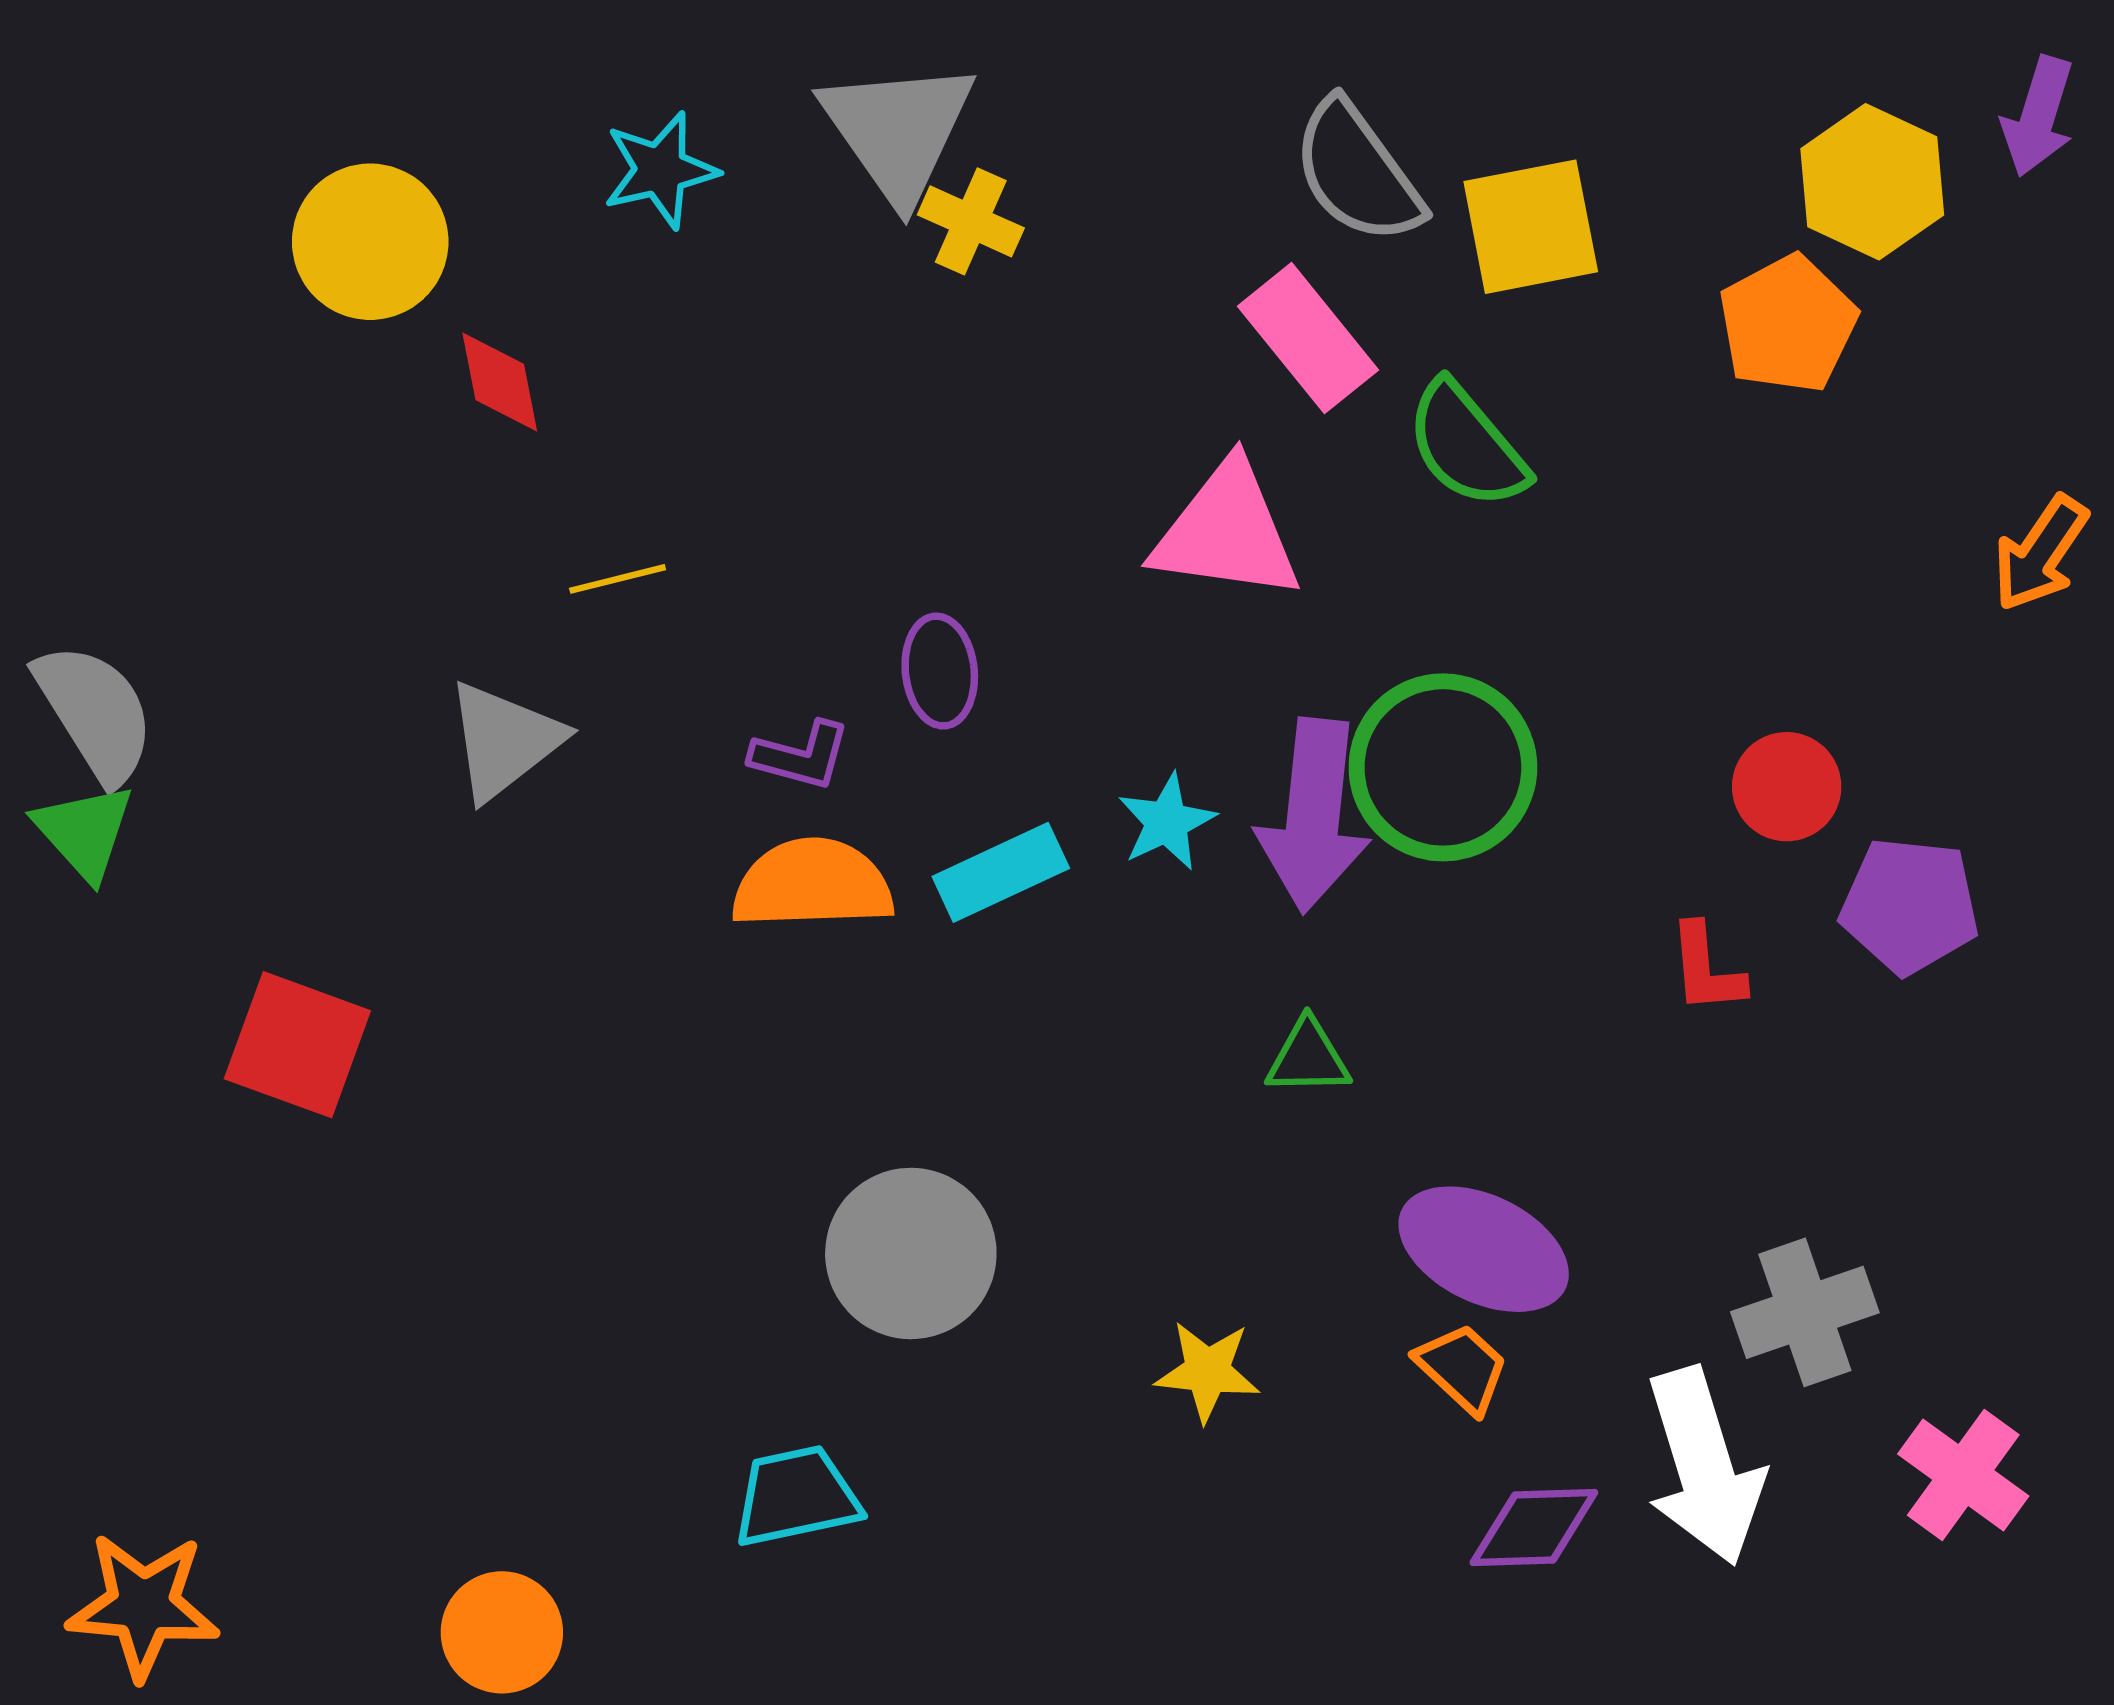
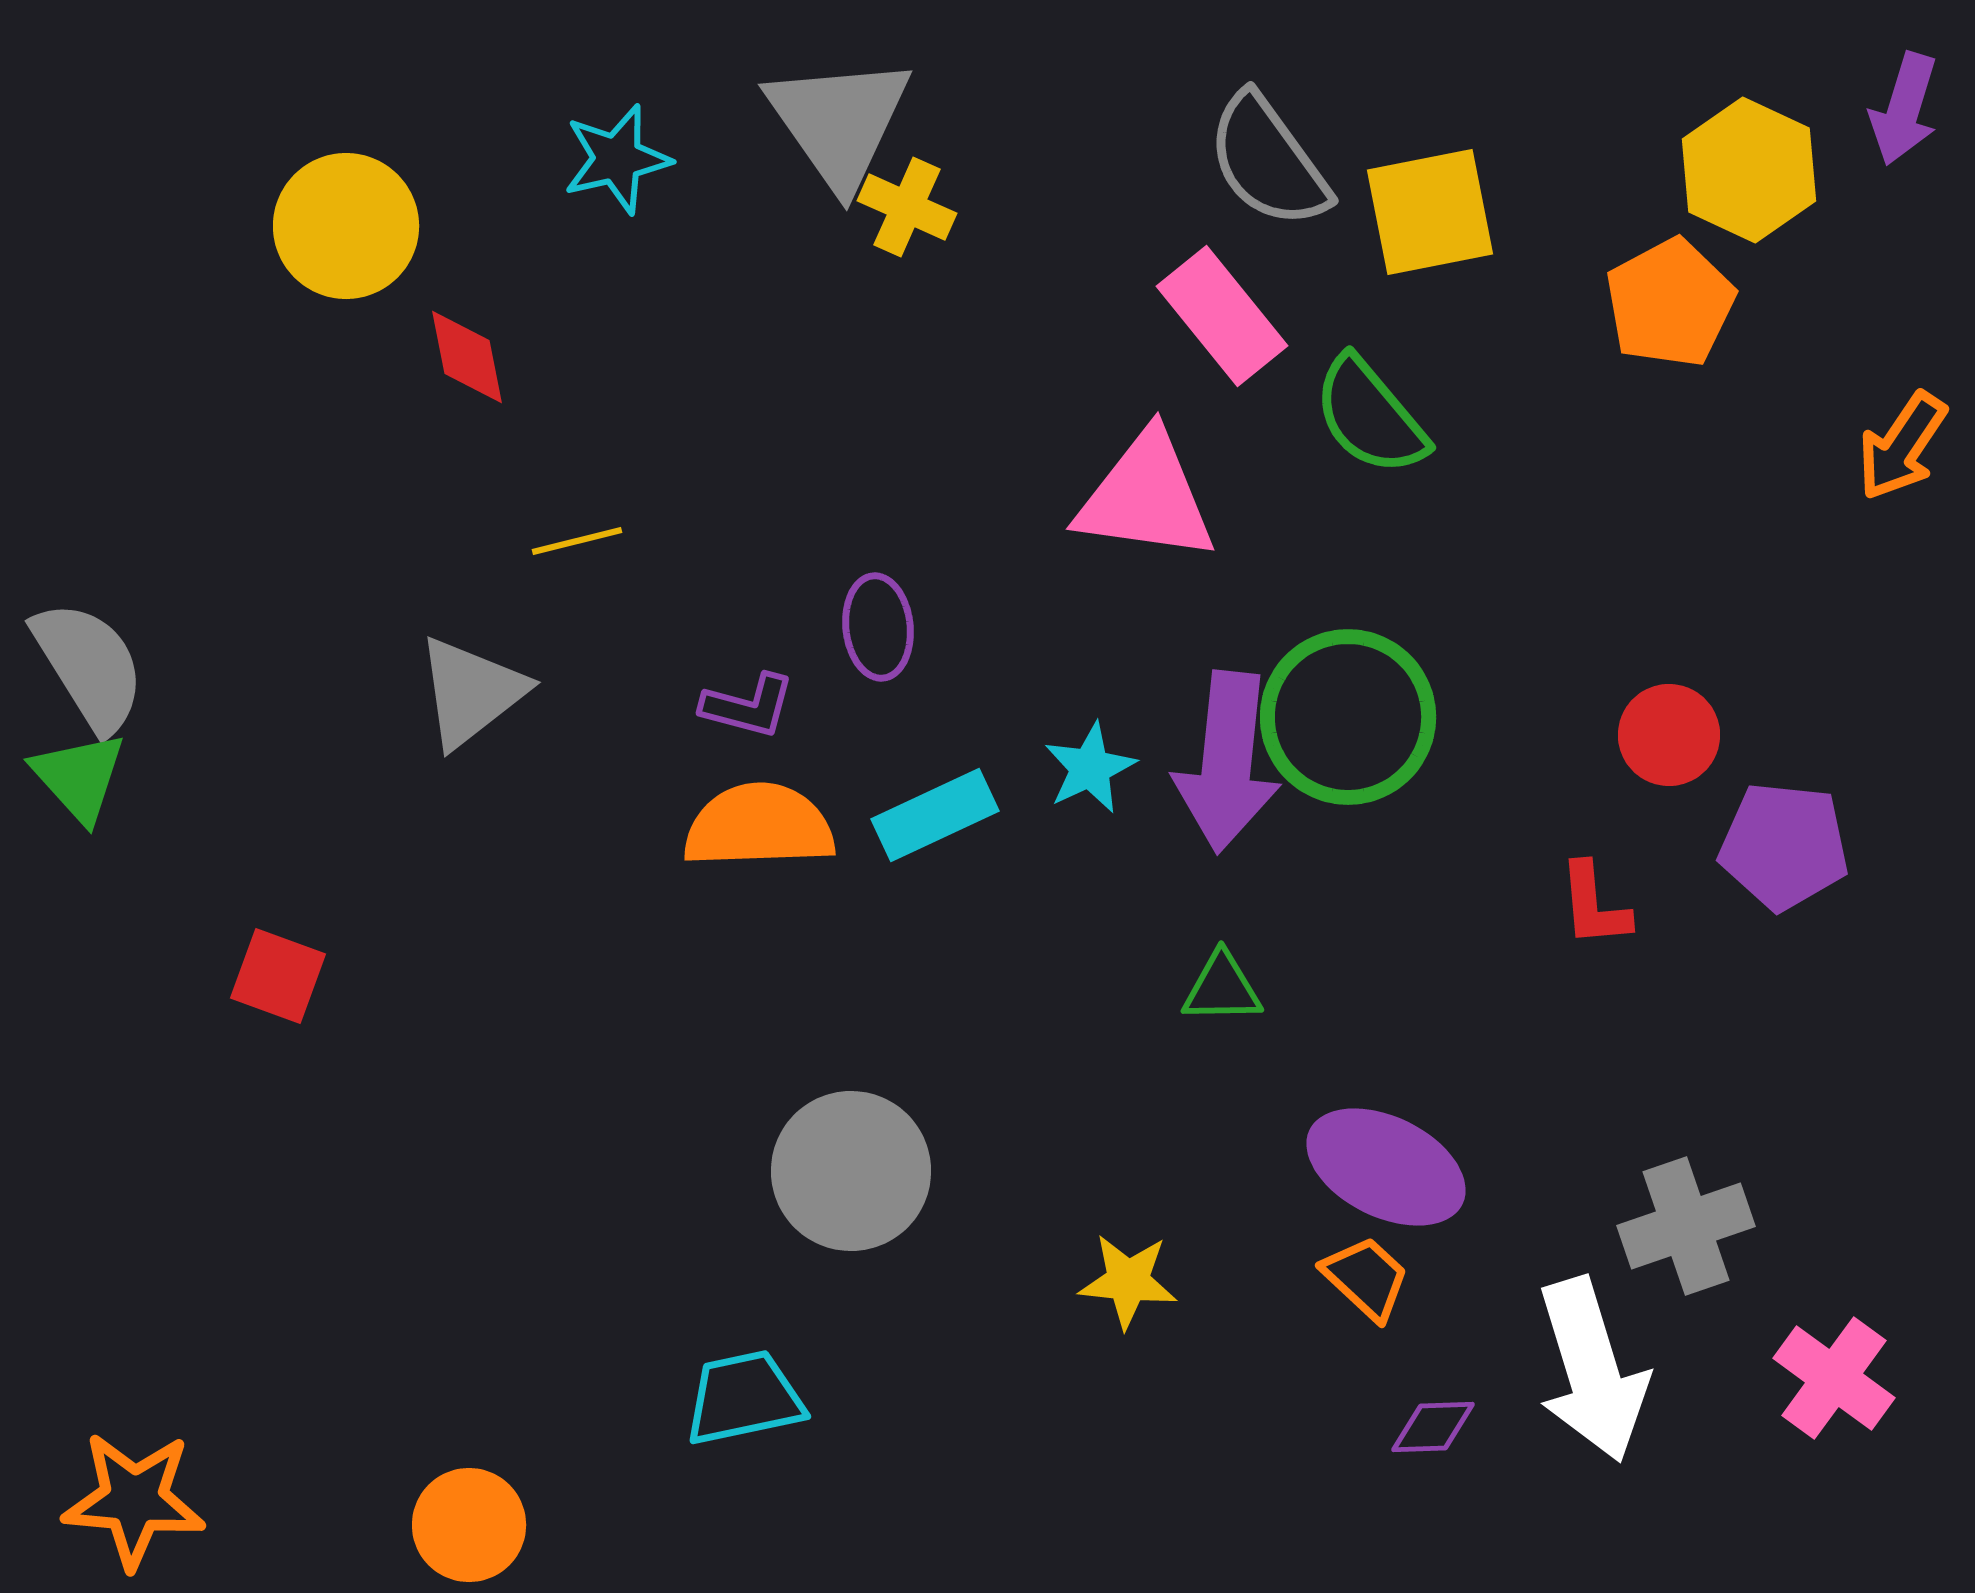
orange arrow: (2040, 553) -> (1902, 446), moved
red square: (297, 1045) -> (278, 976), size x0.7
purple diamond: (1534, 1528) -> (1433, 1427), size x0.7

